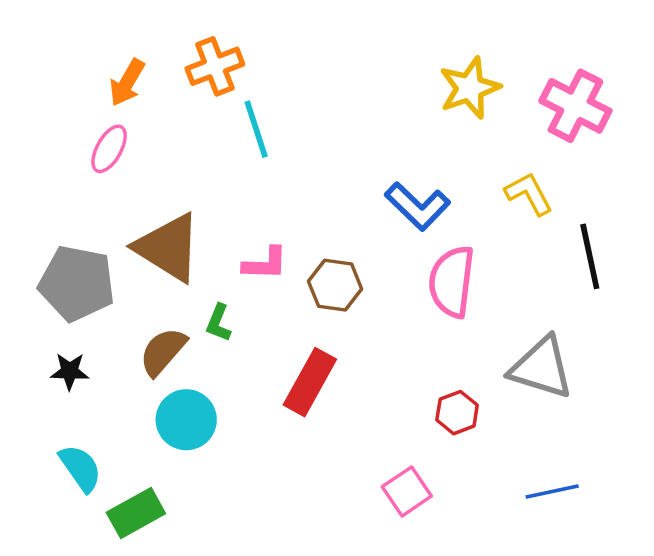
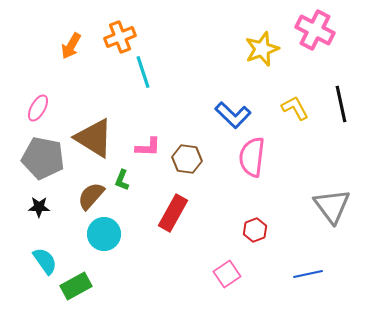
pink cross: (575, 106) -> (315, 30), moved
pink ellipse: (109, 149) -> (38, 108), moved
black line: (590, 256) -> (341, 104), moved
gray triangle: (541, 368) -> (332, 206), moved, turned 36

